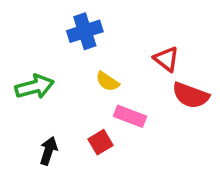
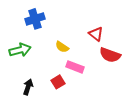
blue cross: (85, 31) -> (35, 19), moved

